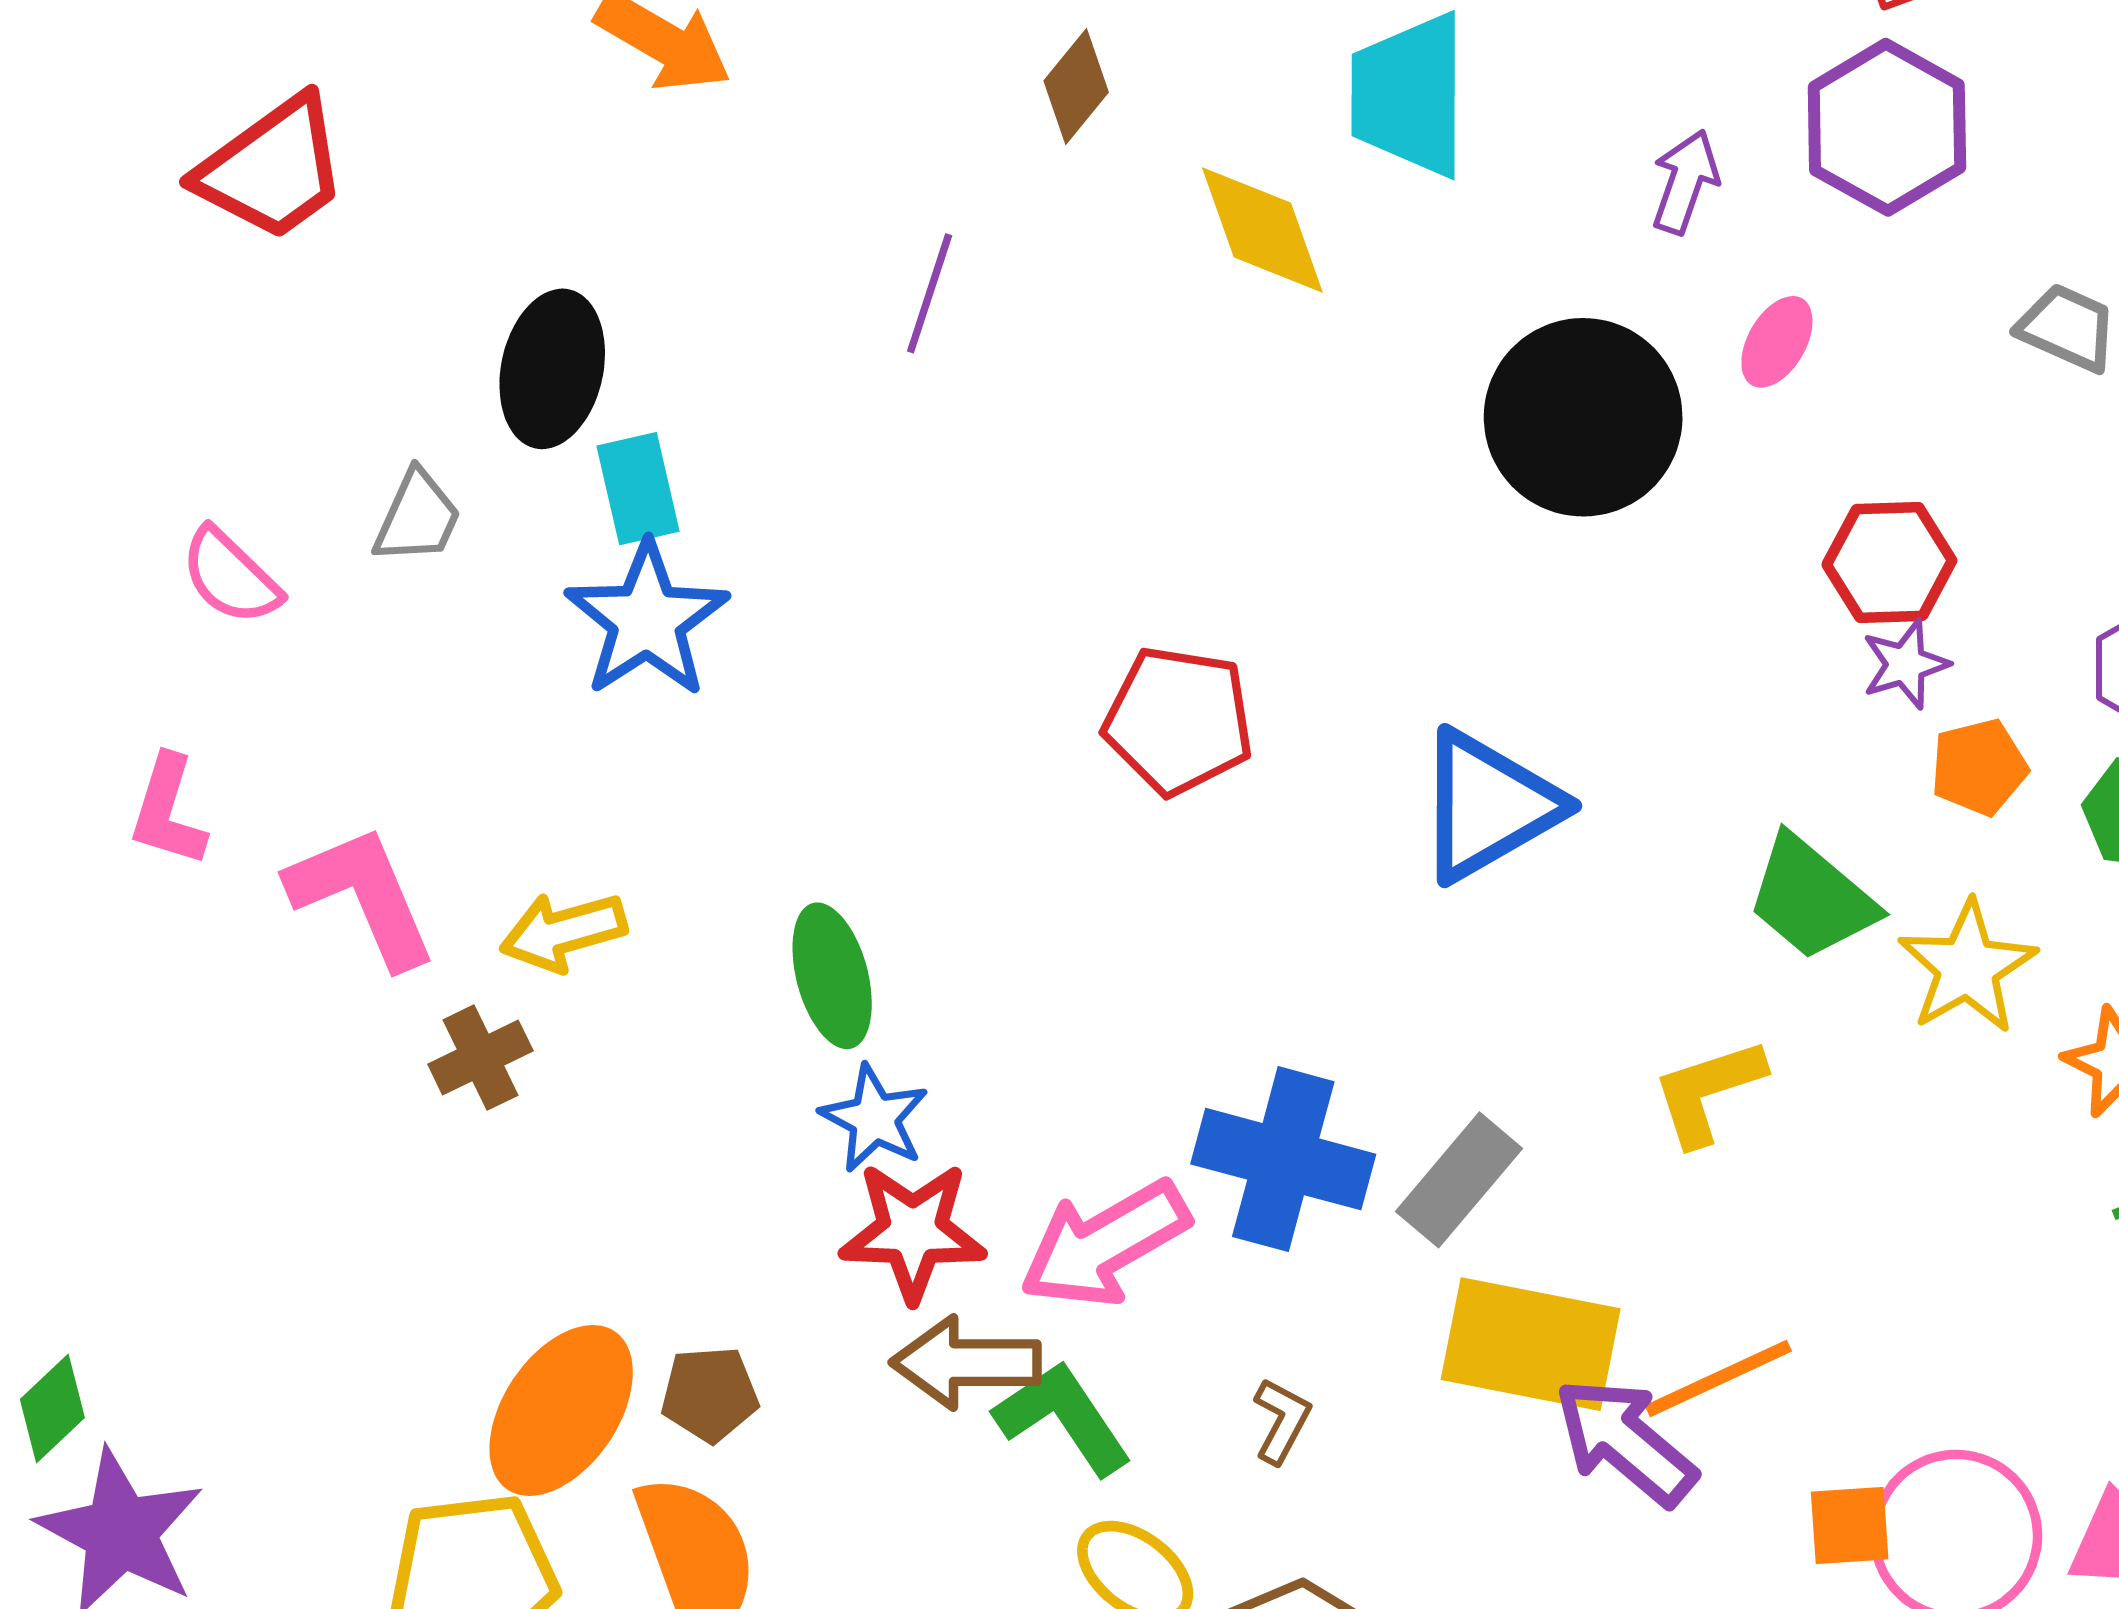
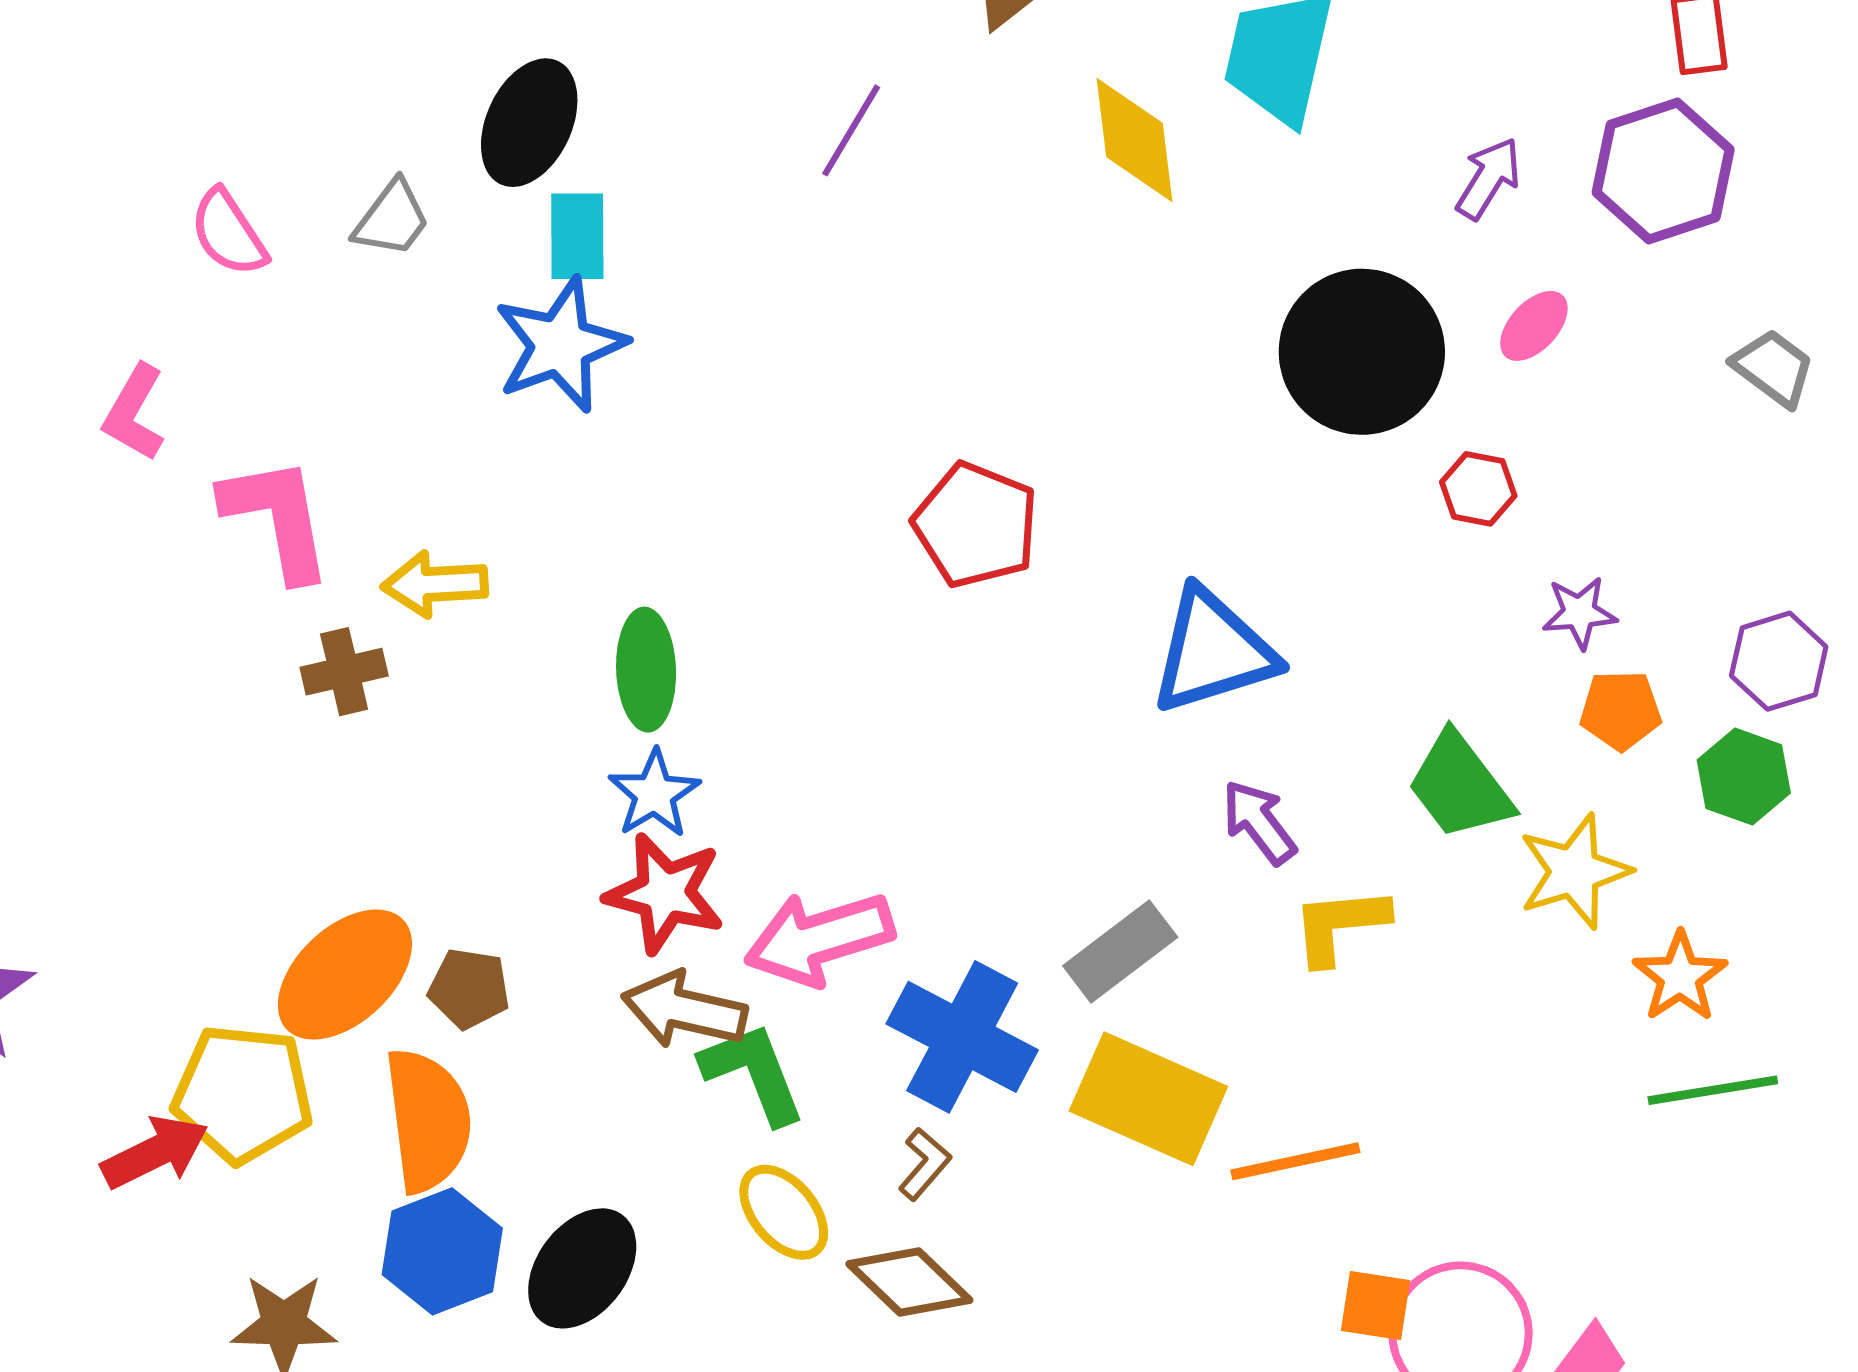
red hexagon: (1889, 563) -> (1478, 489), moved, size x0.7
blue cross: (1283, 1159) -> (962, 1037), moved
brown L-shape: (1282, 1421) -> (925, 1164), moved
purple arrow: (1625, 1442) -> (1259, 822), moved, size x0.7

